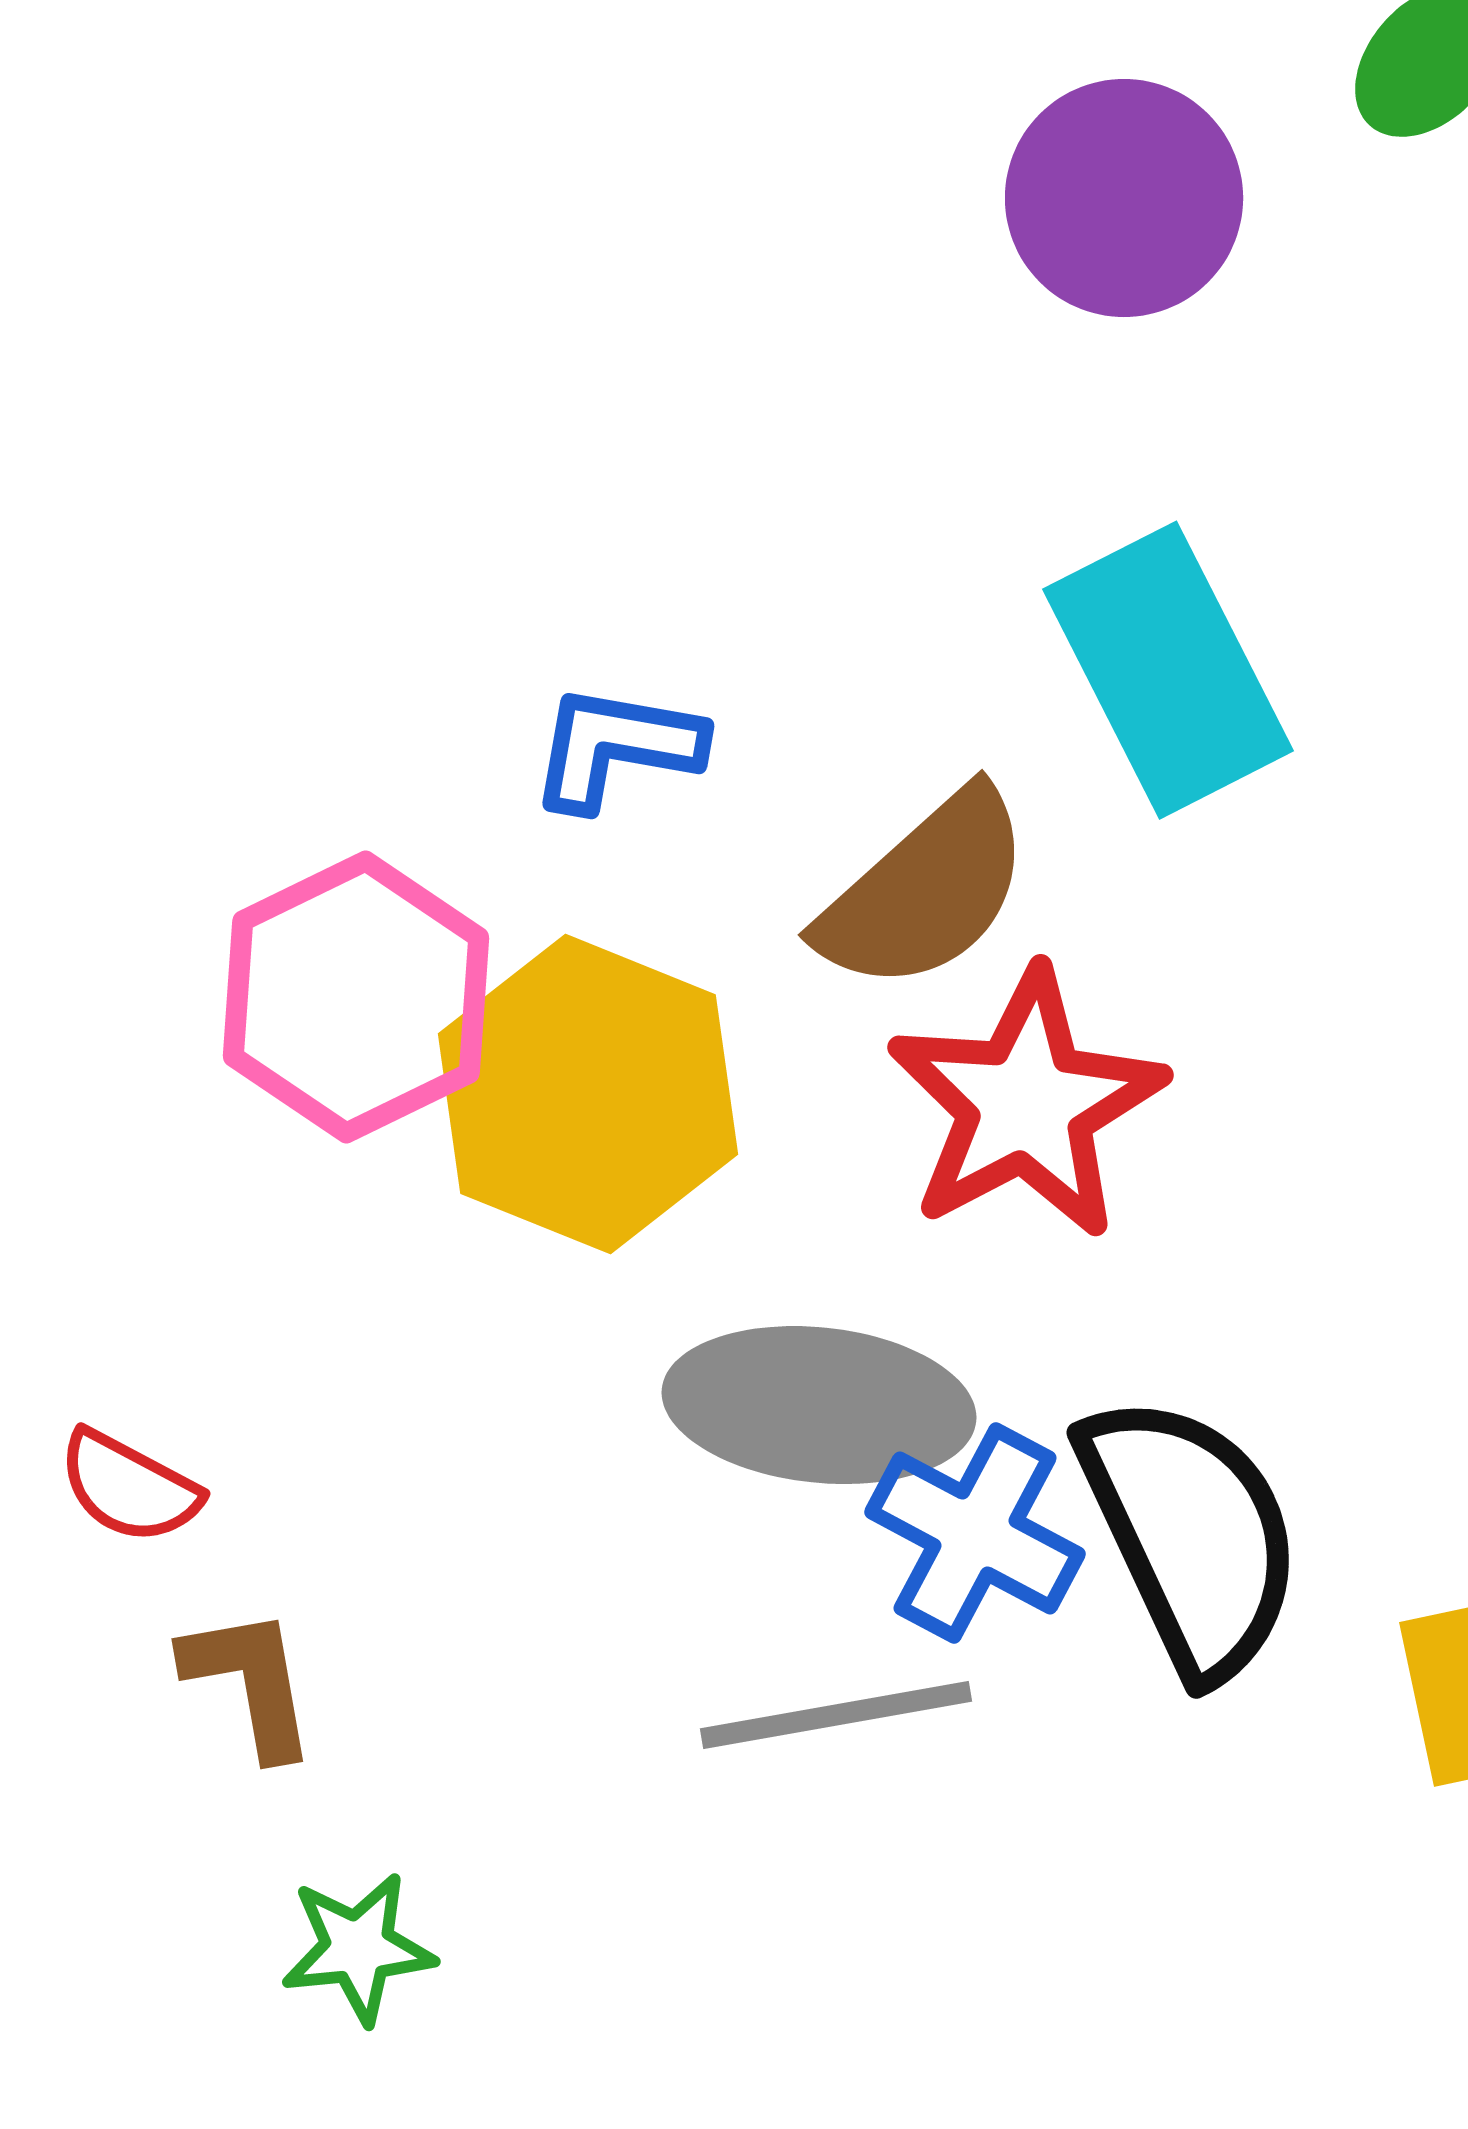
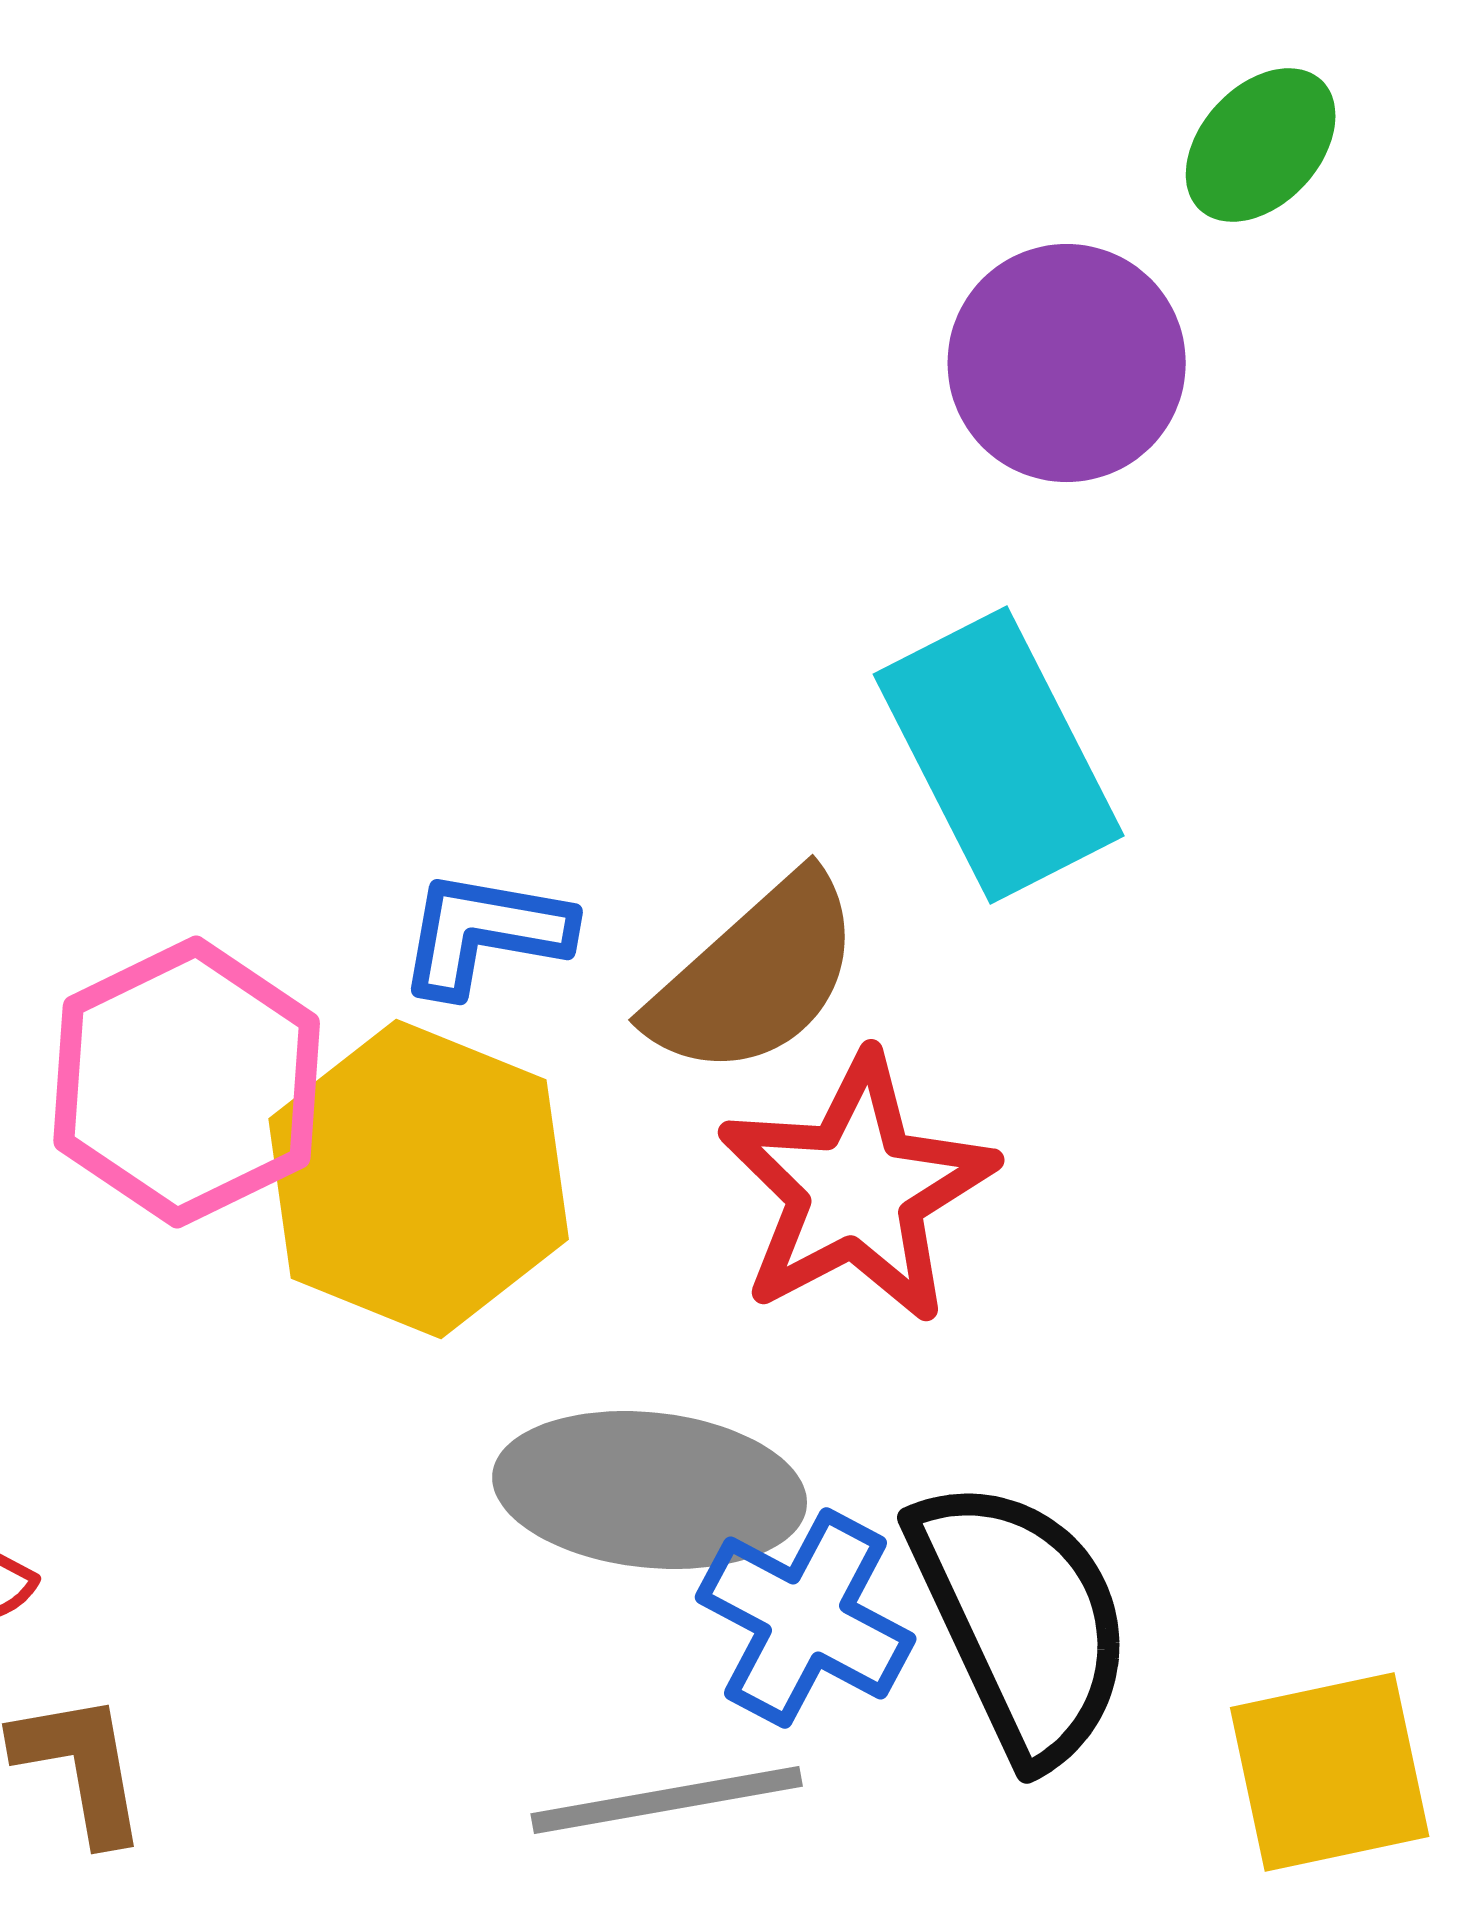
purple circle: (1124, 198) -> (1067, 363), moved
blue L-shape: (616, 747) -> (485, 933), moved

